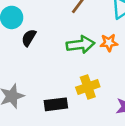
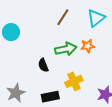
black semicircle: (29, 38) -> (43, 65), moved, turned -48

